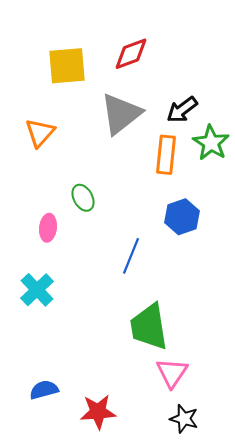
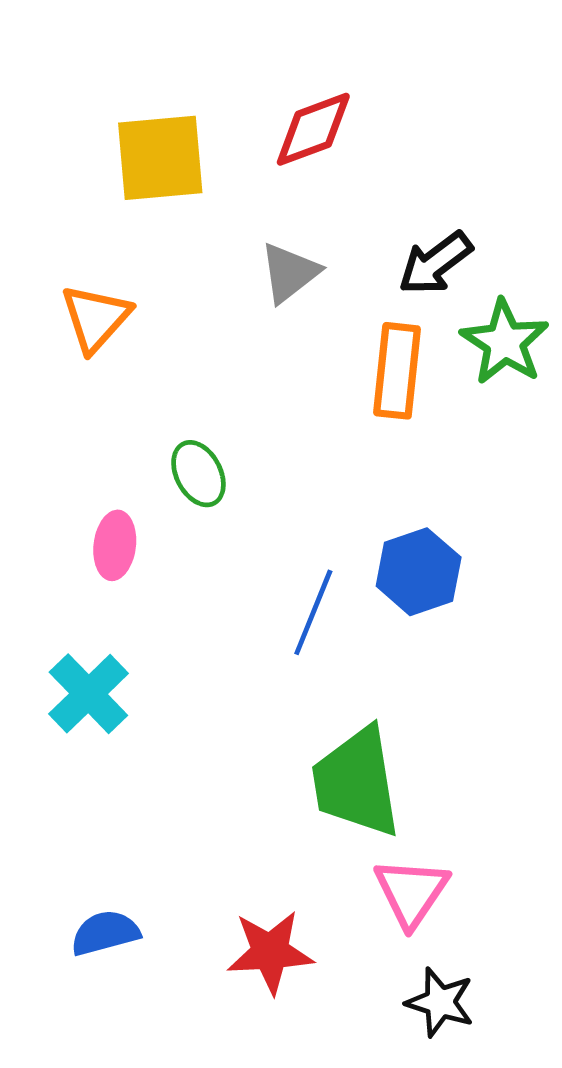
gray triangle: (121, 114) -> (289, 273), size x0.6
blue hexagon: (182, 217) -> (419, 572), moved
red star: (98, 412) -> (270, 952), moved

